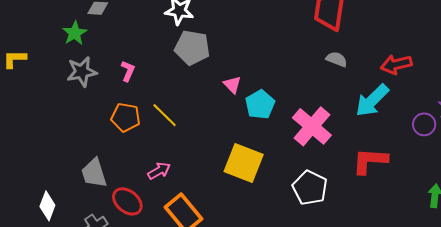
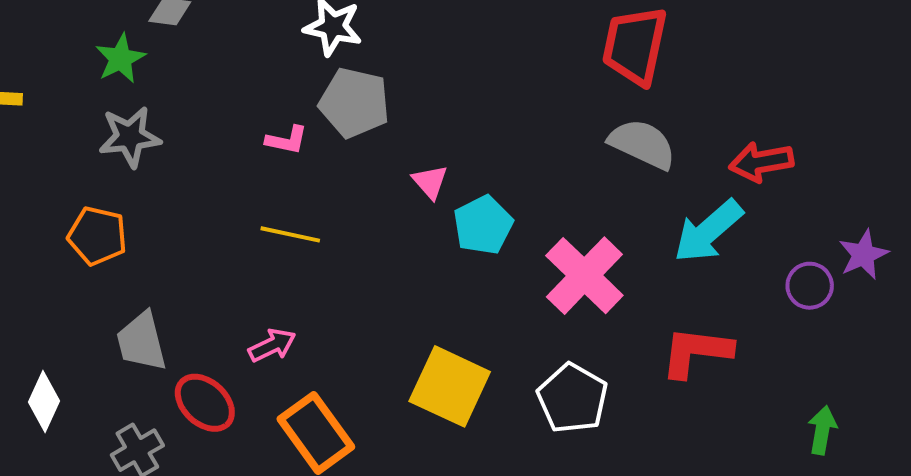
gray semicircle: (337, 59) -> (642, 144), size x1.6
pink L-shape: (128, 71) -> (287, 140), moved, turned 75
yellow line: (165, 115) -> (290, 234), turned -36
orange pentagon: (126, 117) -> (97, 236), moved
yellow square: (244, 163) -> (450, 386), moved

